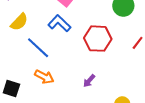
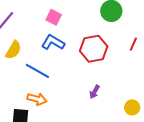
orange arrow: (44, 77) -> (37, 99), moved

